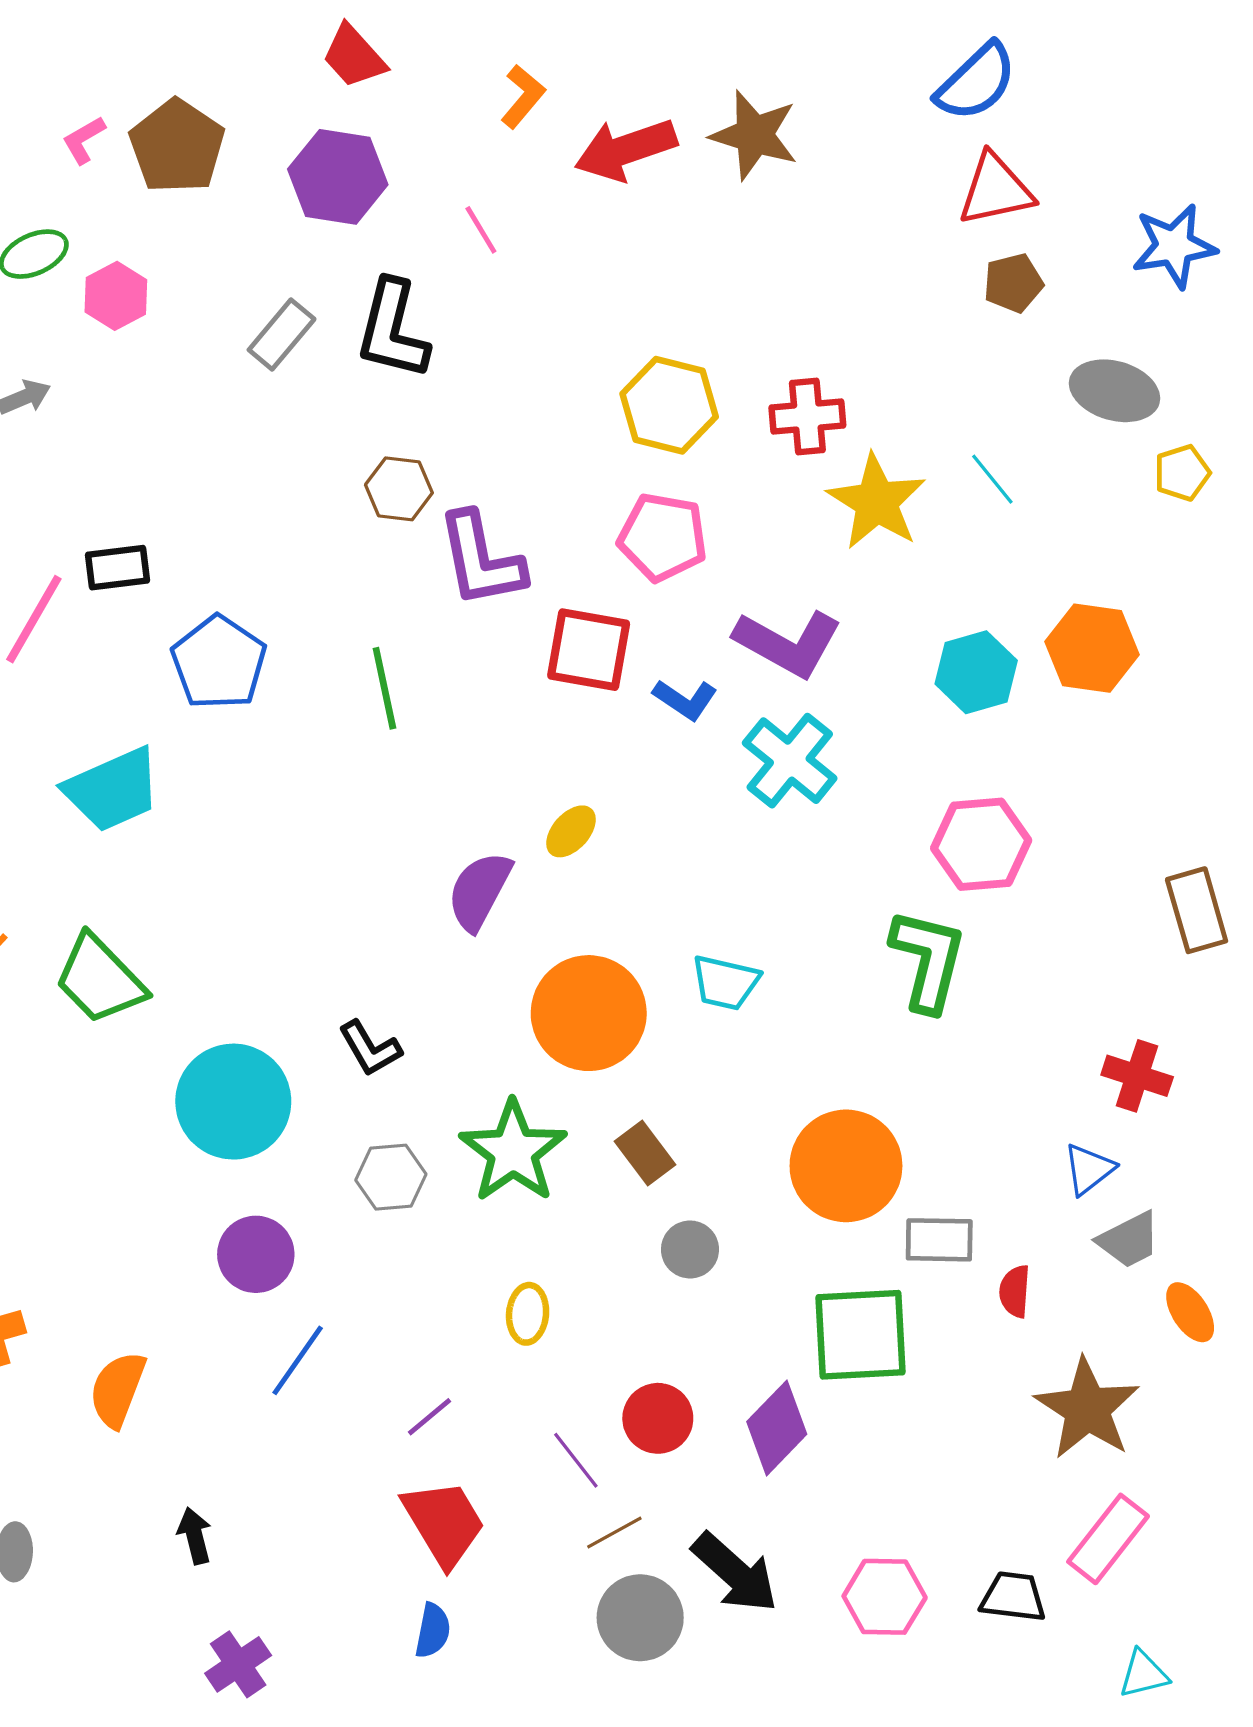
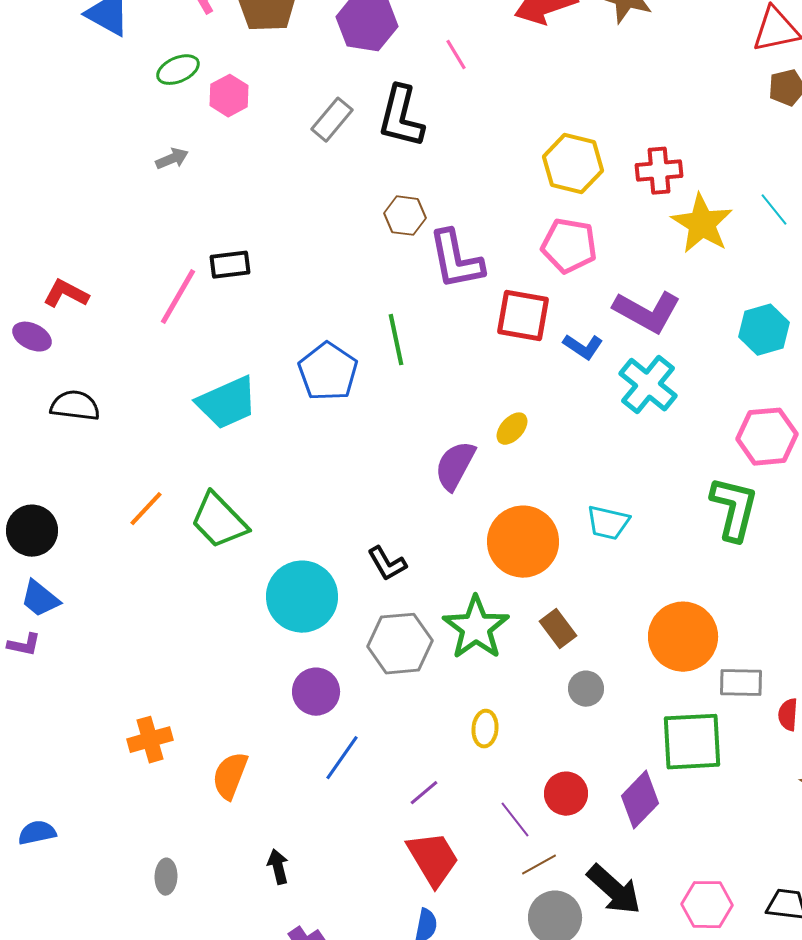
blue pentagon: (219, 663) -> (328, 372), moved
gray hexagon: (391, 1177) -> (400, 644), size x1.5

